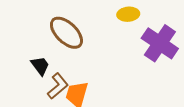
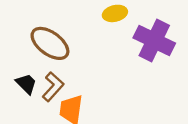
brown L-shape: (58, 86) -> (53, 87), moved

